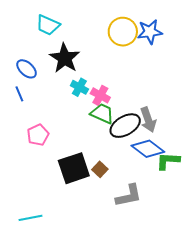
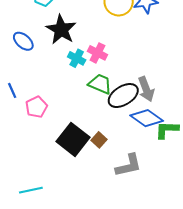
blue line: (19, 94) -> (12, 90), moved
pink cross: (100, 95) -> (97, 53), moved
black square: (74, 168) -> (73, 139), turned -32

